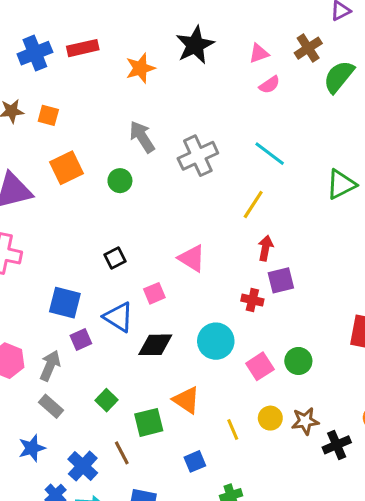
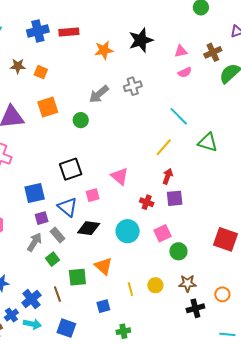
gray arrow: (142, 137) -> (99, 94), turned -105
gray cross: (198, 156) -> (133, 86), moved, size x0.7
green triangle: (341, 184) -> (208, 142), moved, turned 35
black square: (115, 258) -> (71, 169), size x1.6
red cross: (252, 300) -> (147, 202), moved
blue square: (65, 303) -> (35, 193), turned -35
gray arrow: (50, 366) -> (35, 242), moved
pink square: (260, 366) -> (163, 233), moved
gray rectangle: (51, 406) -> (58, 235), moved
brown star: (305, 421) -> (187, 283), moved

